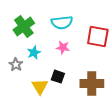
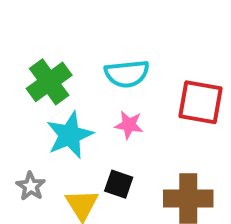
cyan star: (34, 53) -> (70, 135), size x1.6
gray star: (16, 65) -> (31, 186), moved

